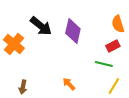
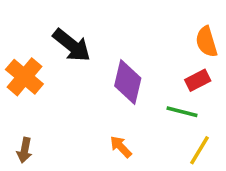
purple diamond: (73, 31) -> (128, 82), moved
brown arrow: (23, 87) -> (24, 150), moved

